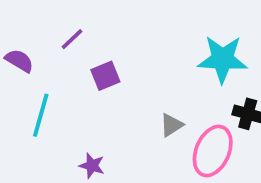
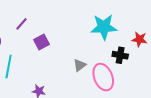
pink ellipse: (213, 151) -> (103, 77), turned -40

